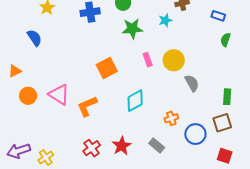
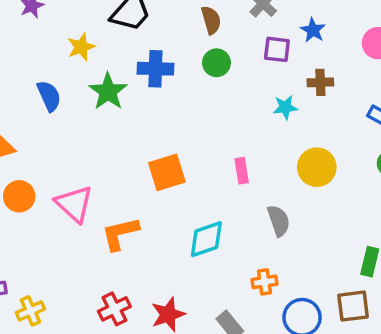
green star: (132, 29) -> (108, 91), moved, turned 30
yellow circle: (174, 60) -> (317, 167), moved
gray semicircle: (192, 83) -> (279, 221), moved

